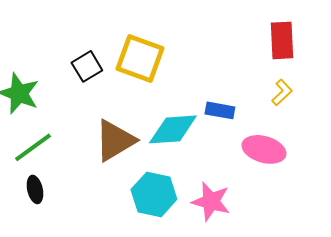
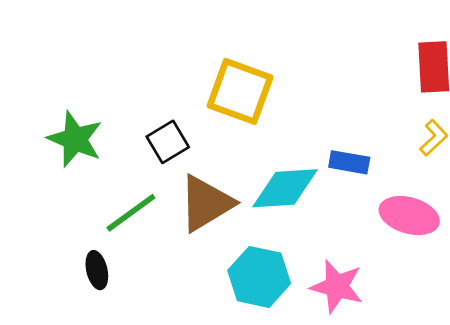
black square: (87, 66) -> (168, 142), moved
green line: (33, 147) -> (131, 213), moved

